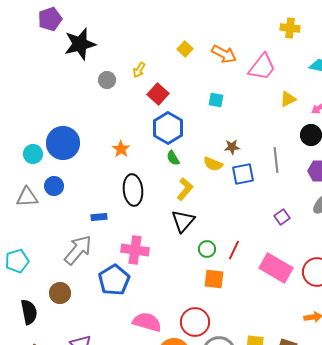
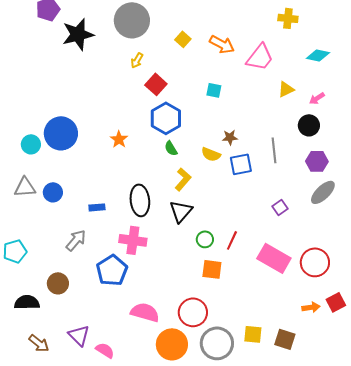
gray circle: (107, 80) -> (132, 20), moved, size x2.0
blue circle: (54, 186) -> (53, 192), moved
black ellipse: (133, 190) -> (140, 200), moved
gray arrow: (78, 250) -> (76, 240), size x0.7
black semicircle: (29, 312) -> (27, 302), turned -80

